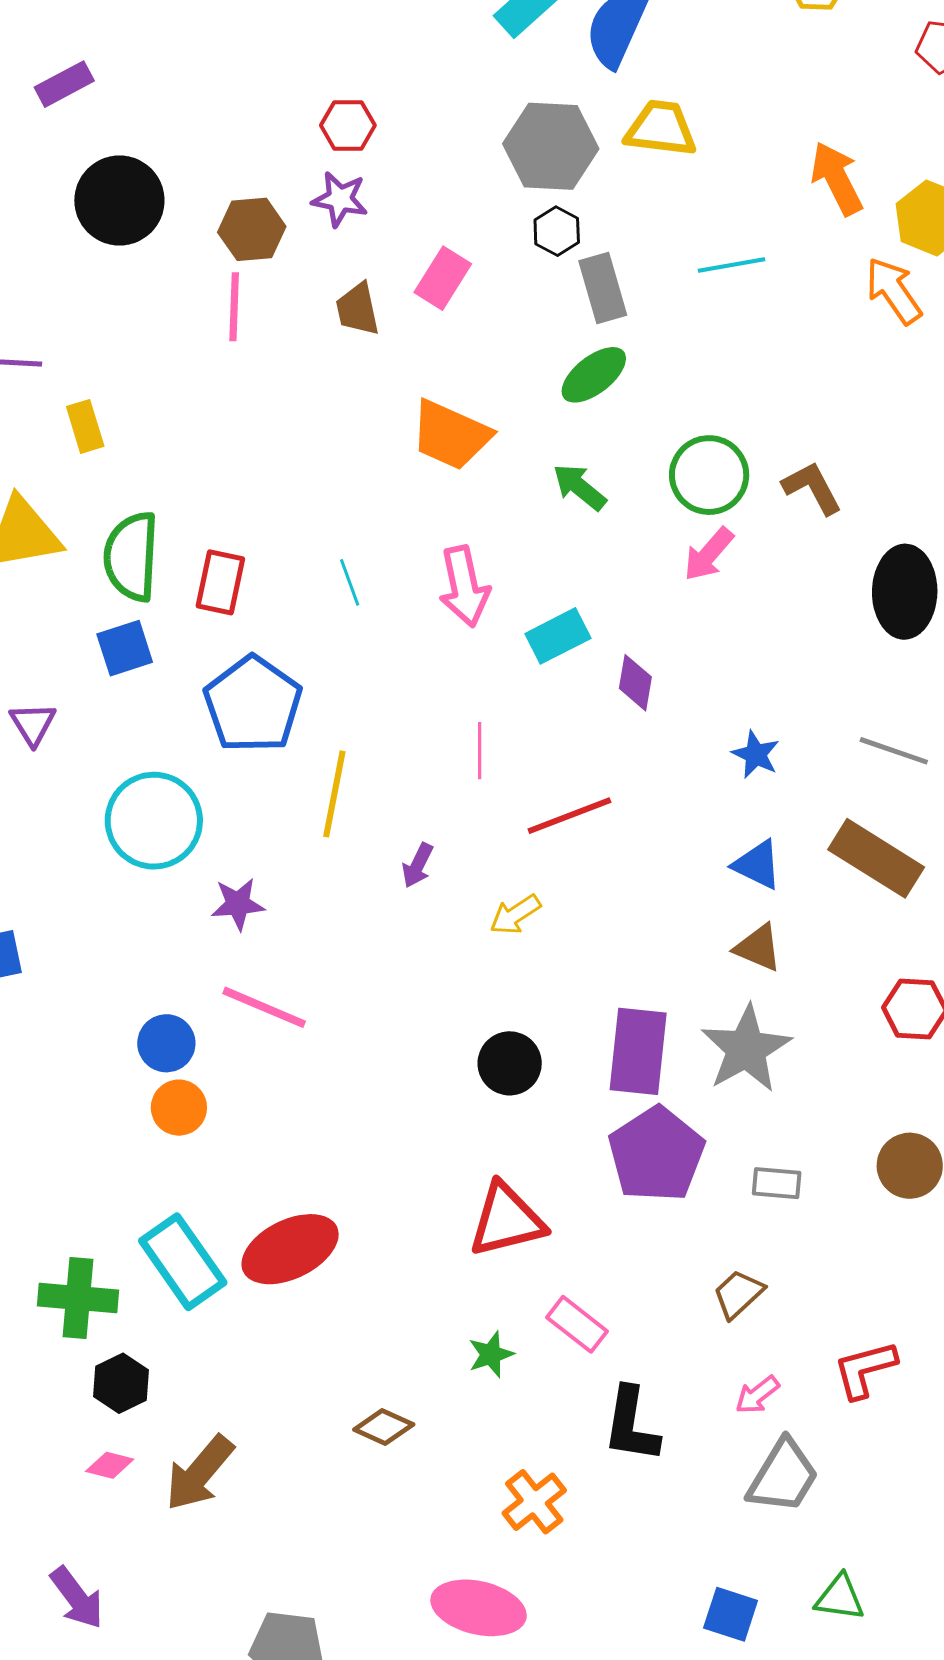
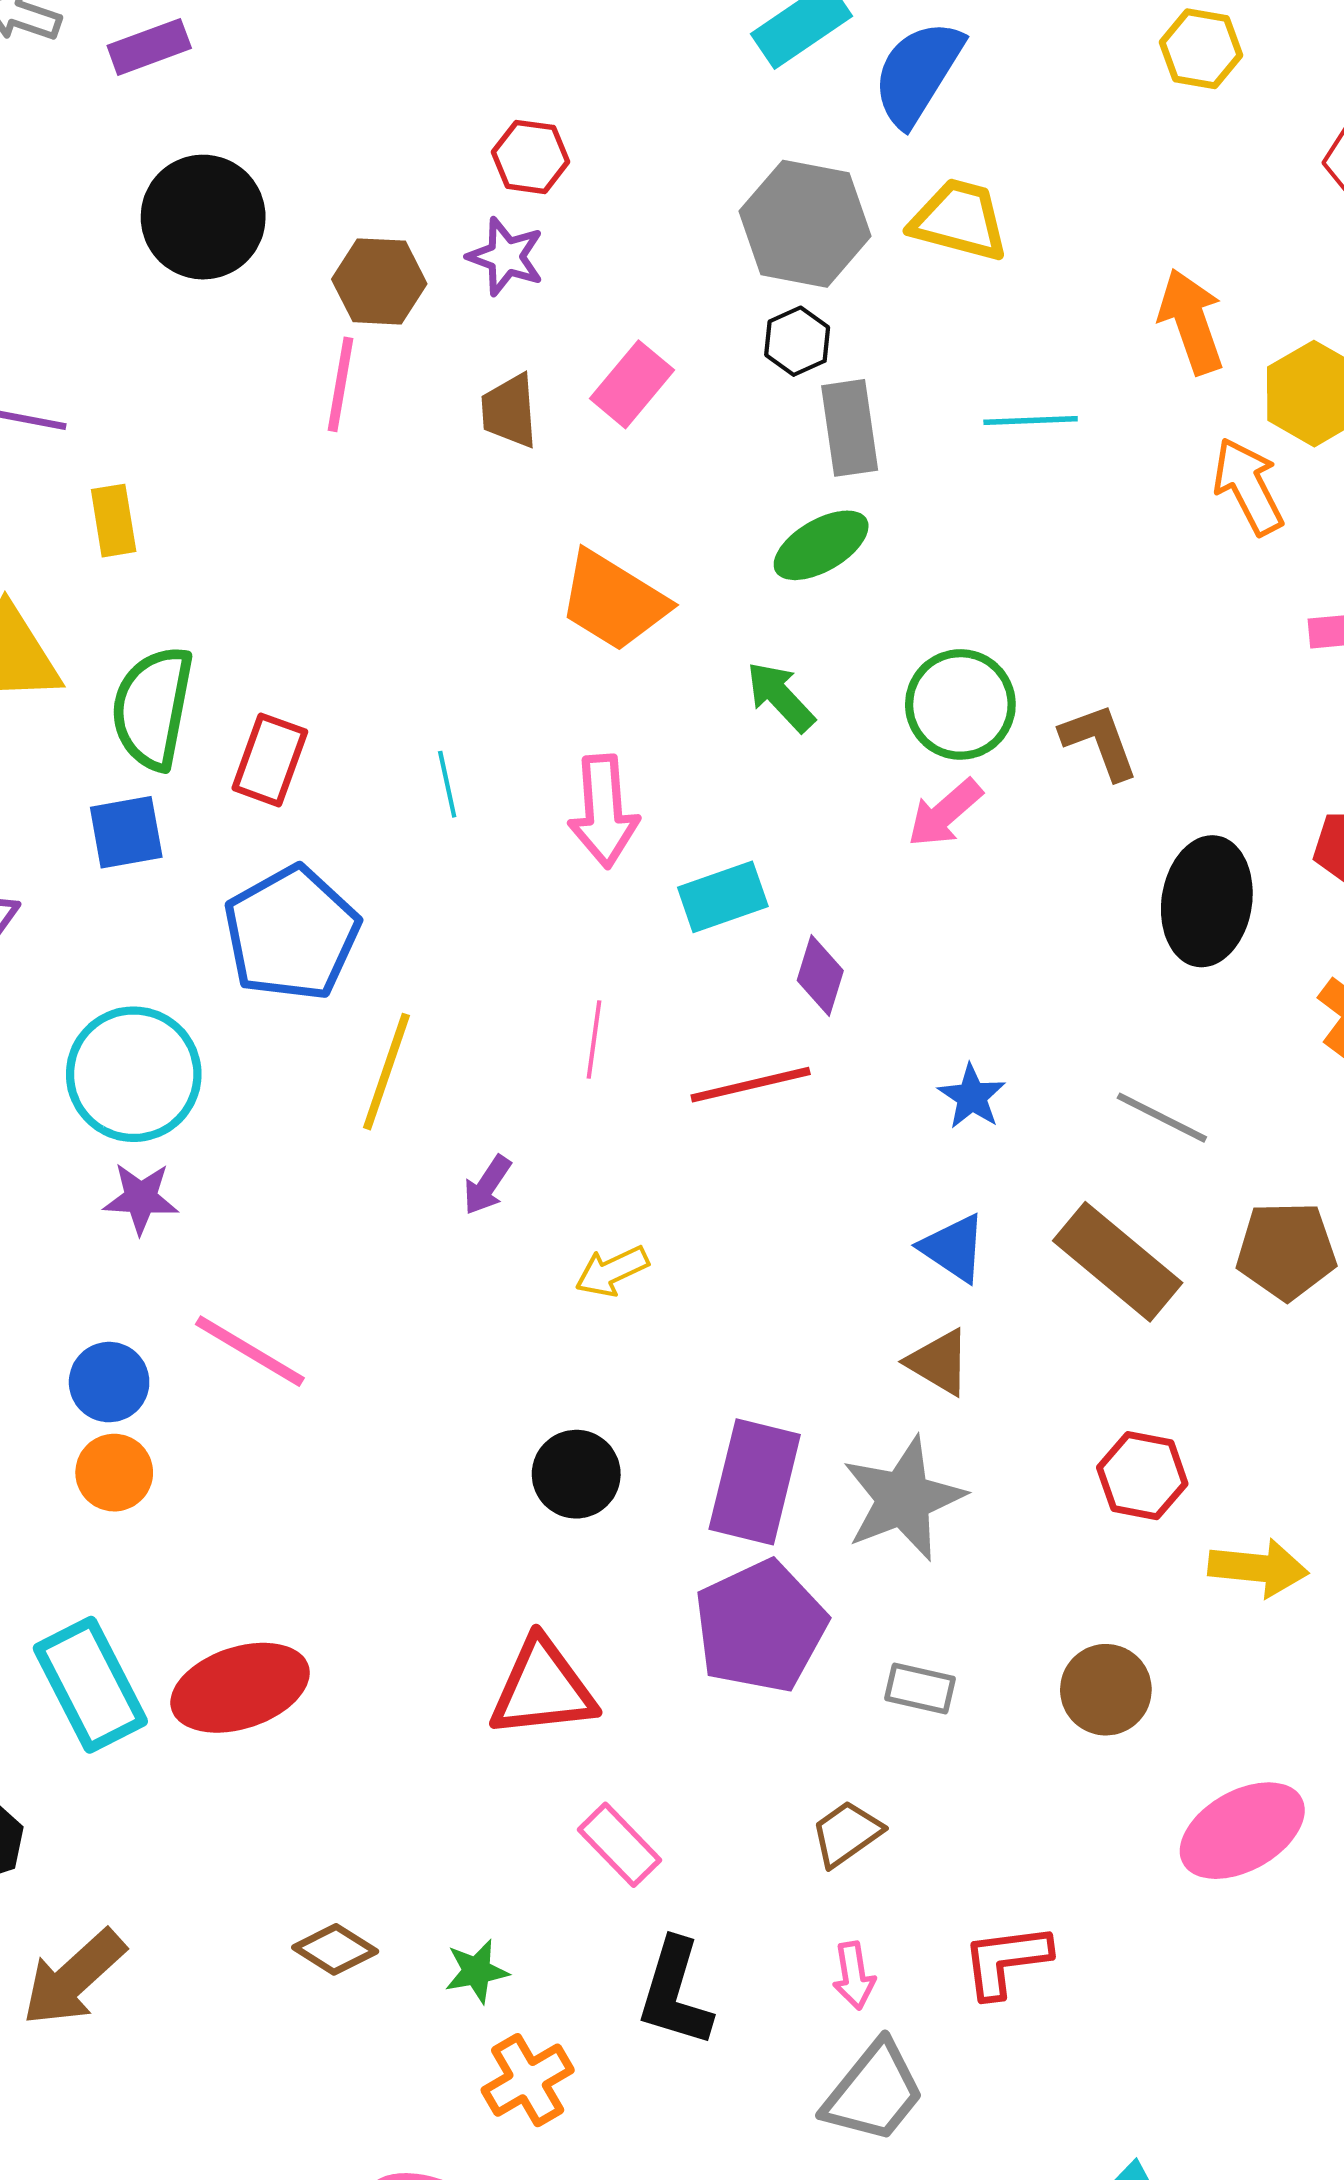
red line: (569, 816) -> (751, 1085), moved
purple star: (238, 904) -> (141, 1198), moved
green star: (491, 1354) -> (477, 1971), moved
pink arrow: (757, 1395) -> (854, 1976), turned -69

